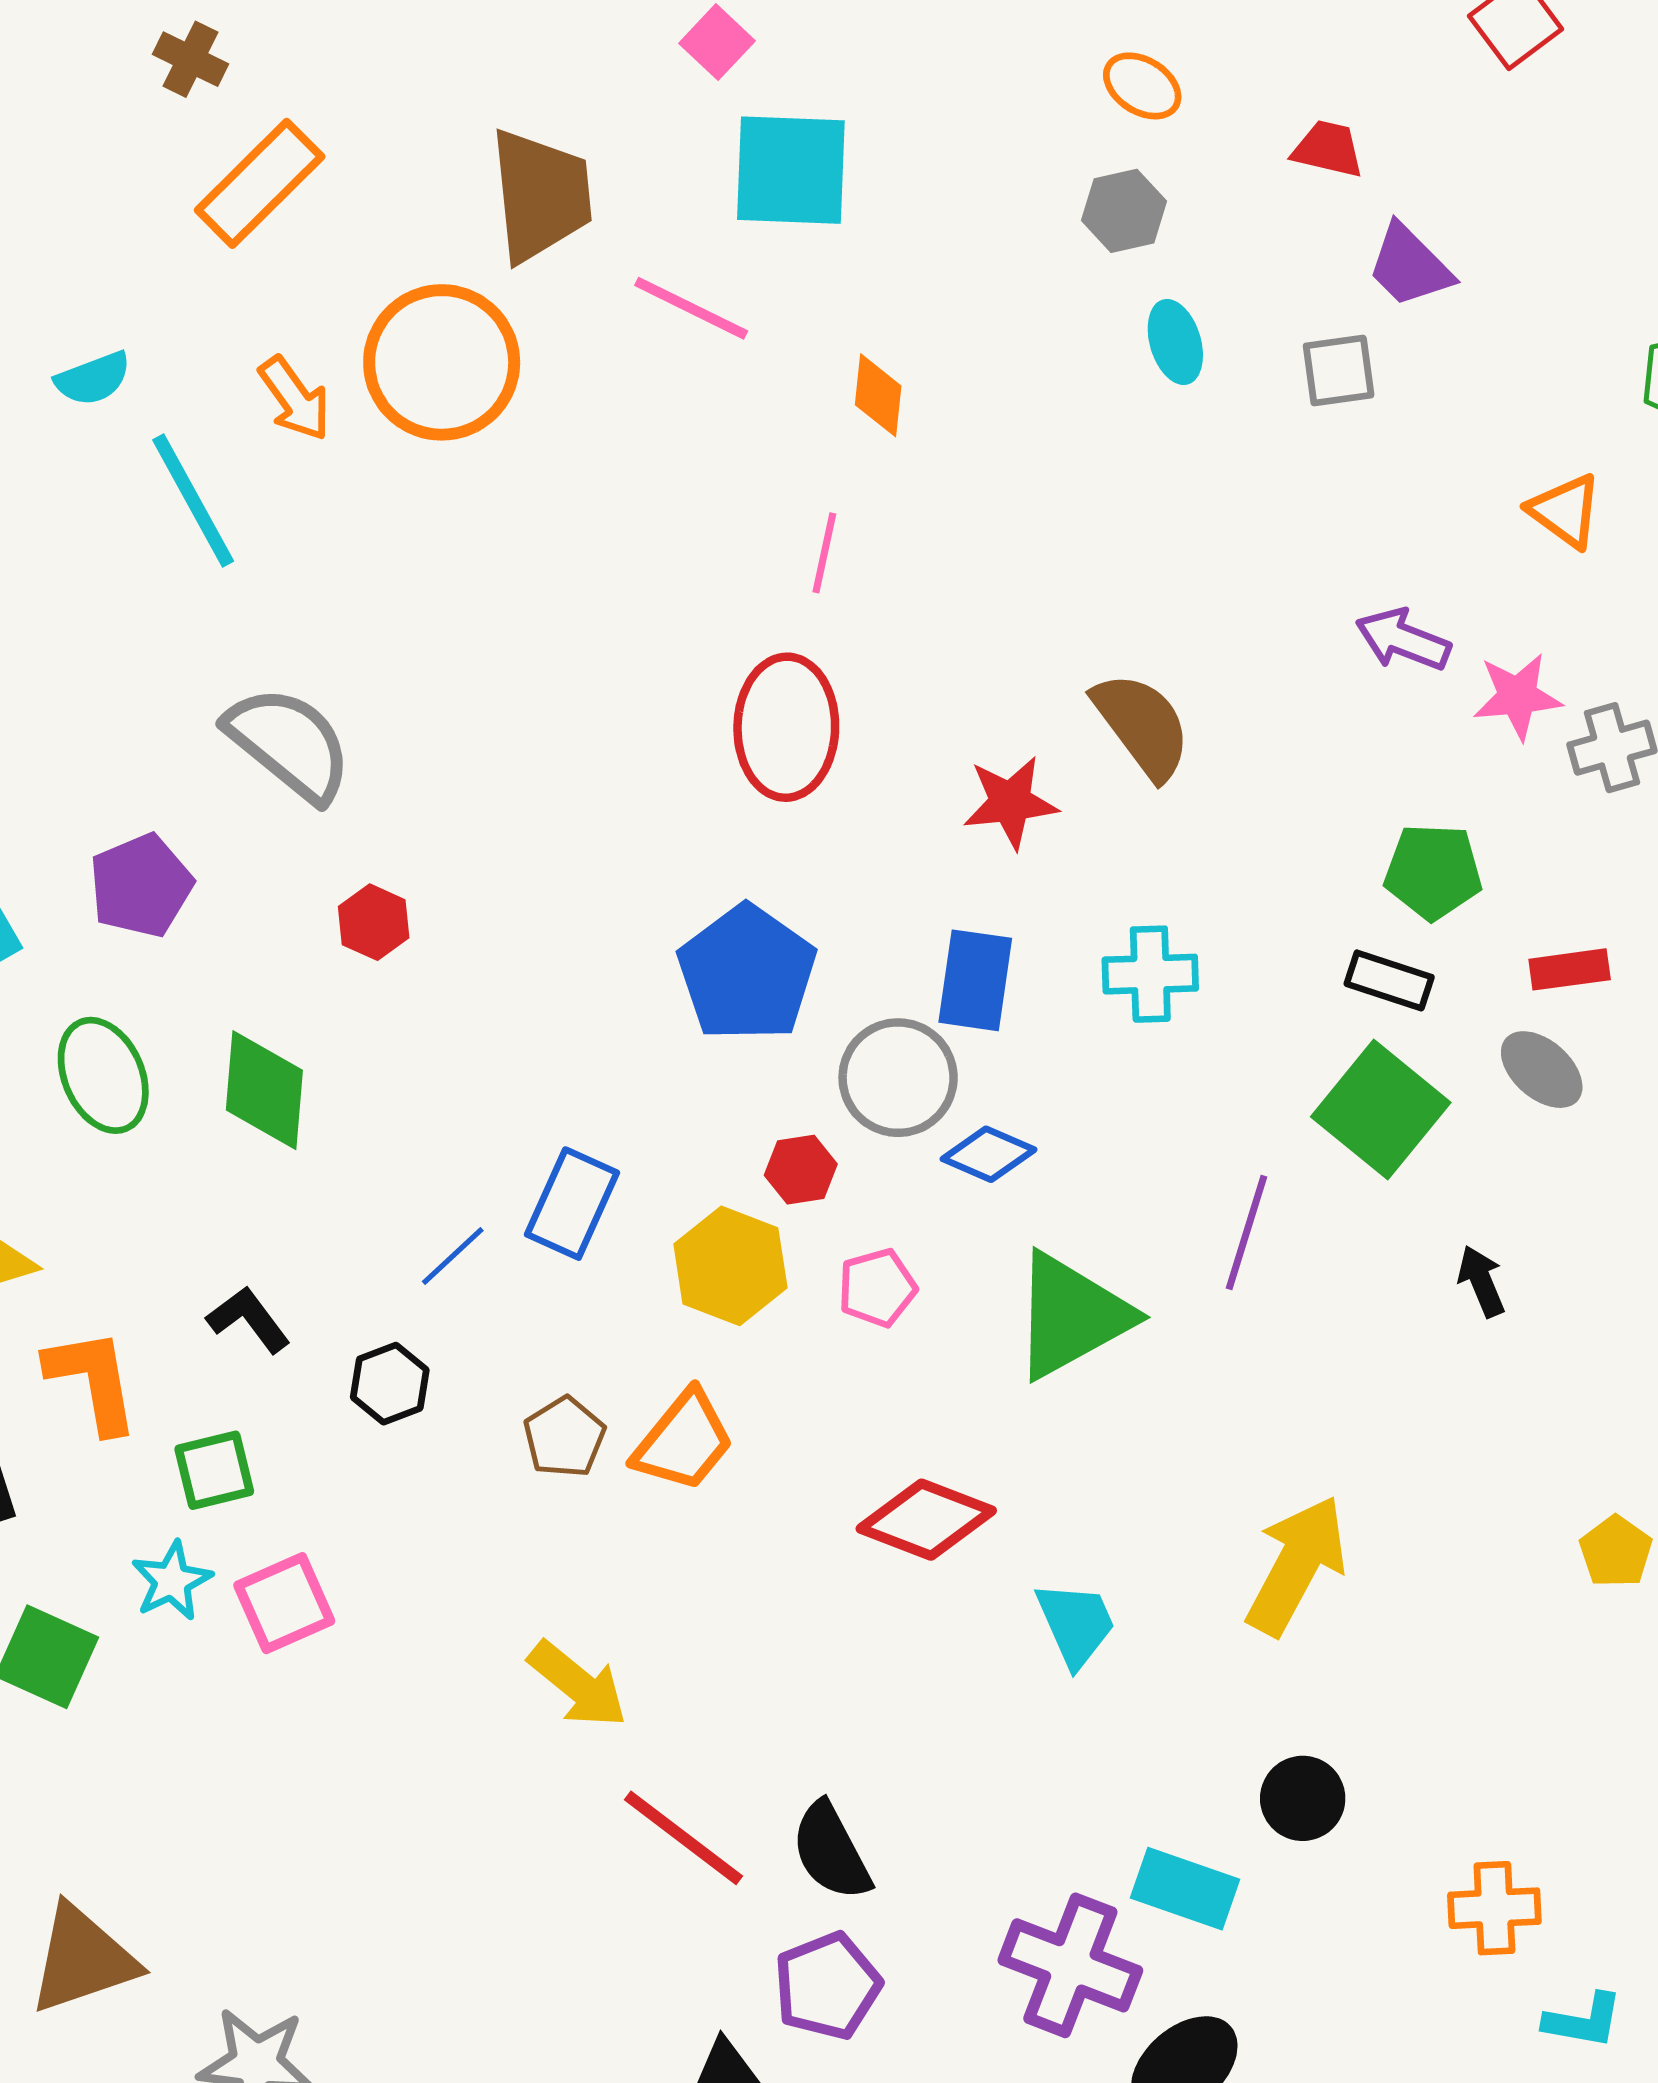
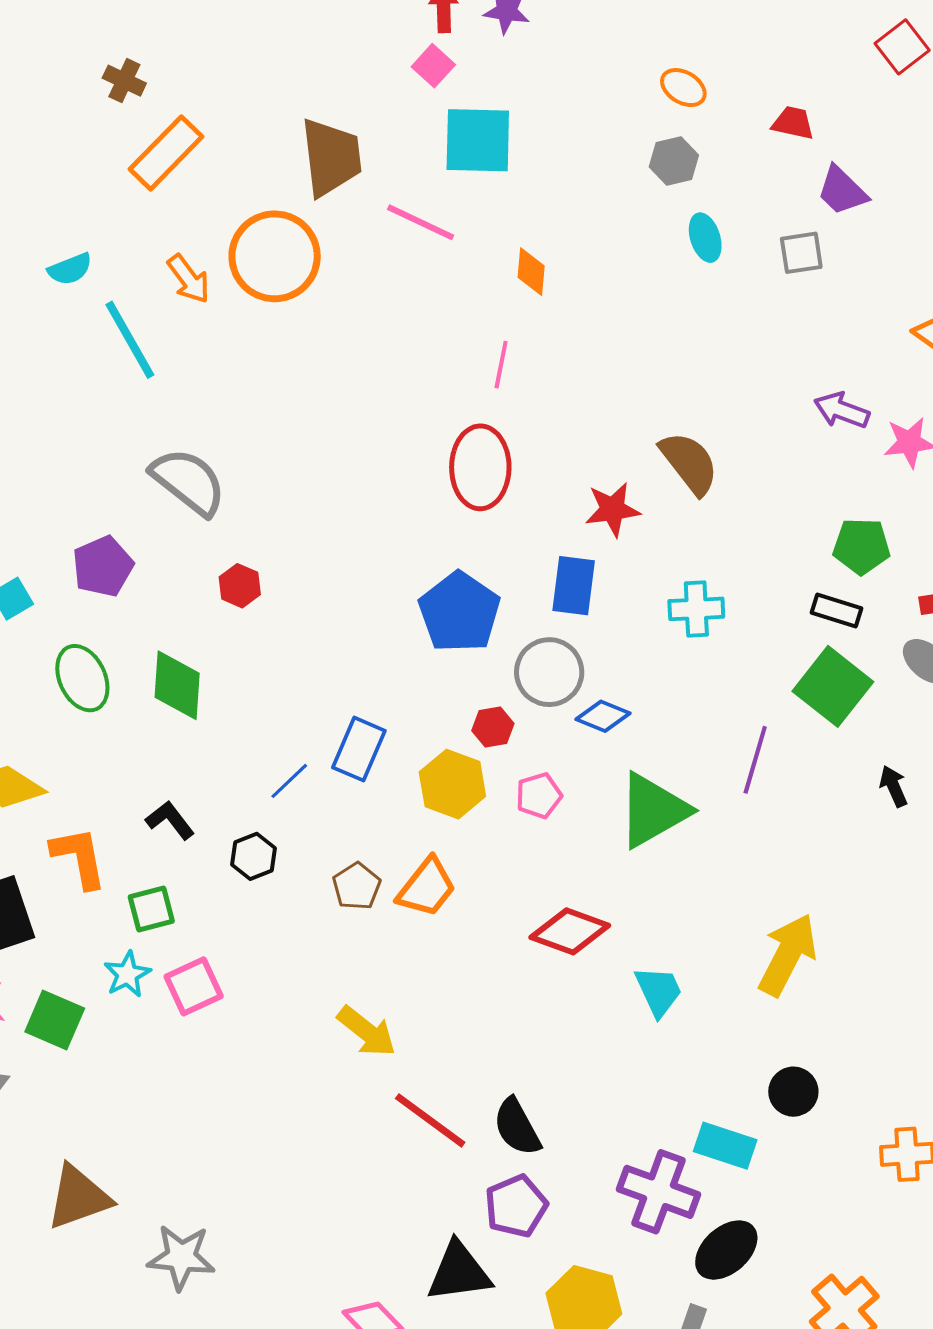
blue rectangle: (975, 980) -> (574, 586), moved

